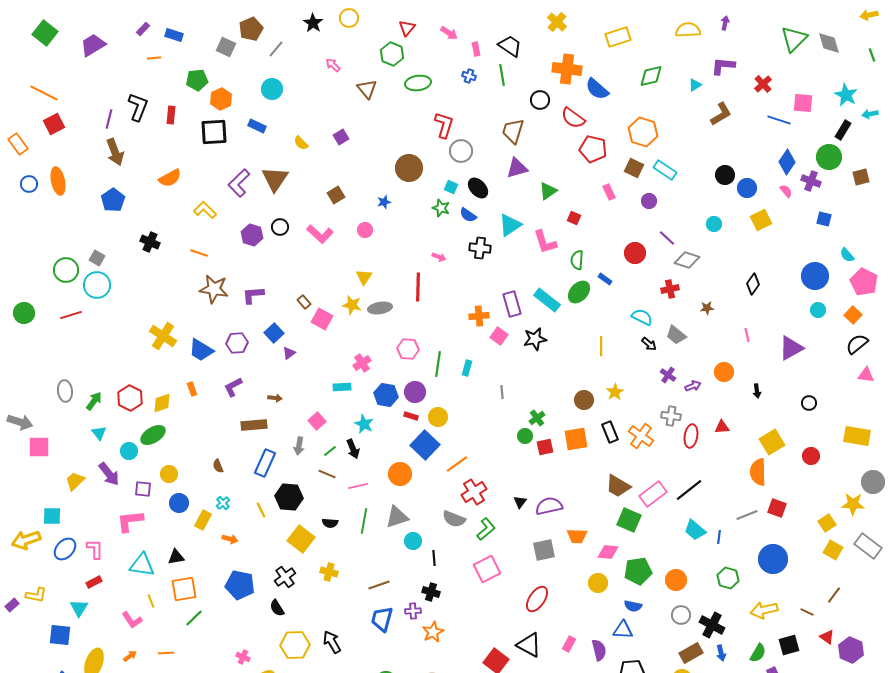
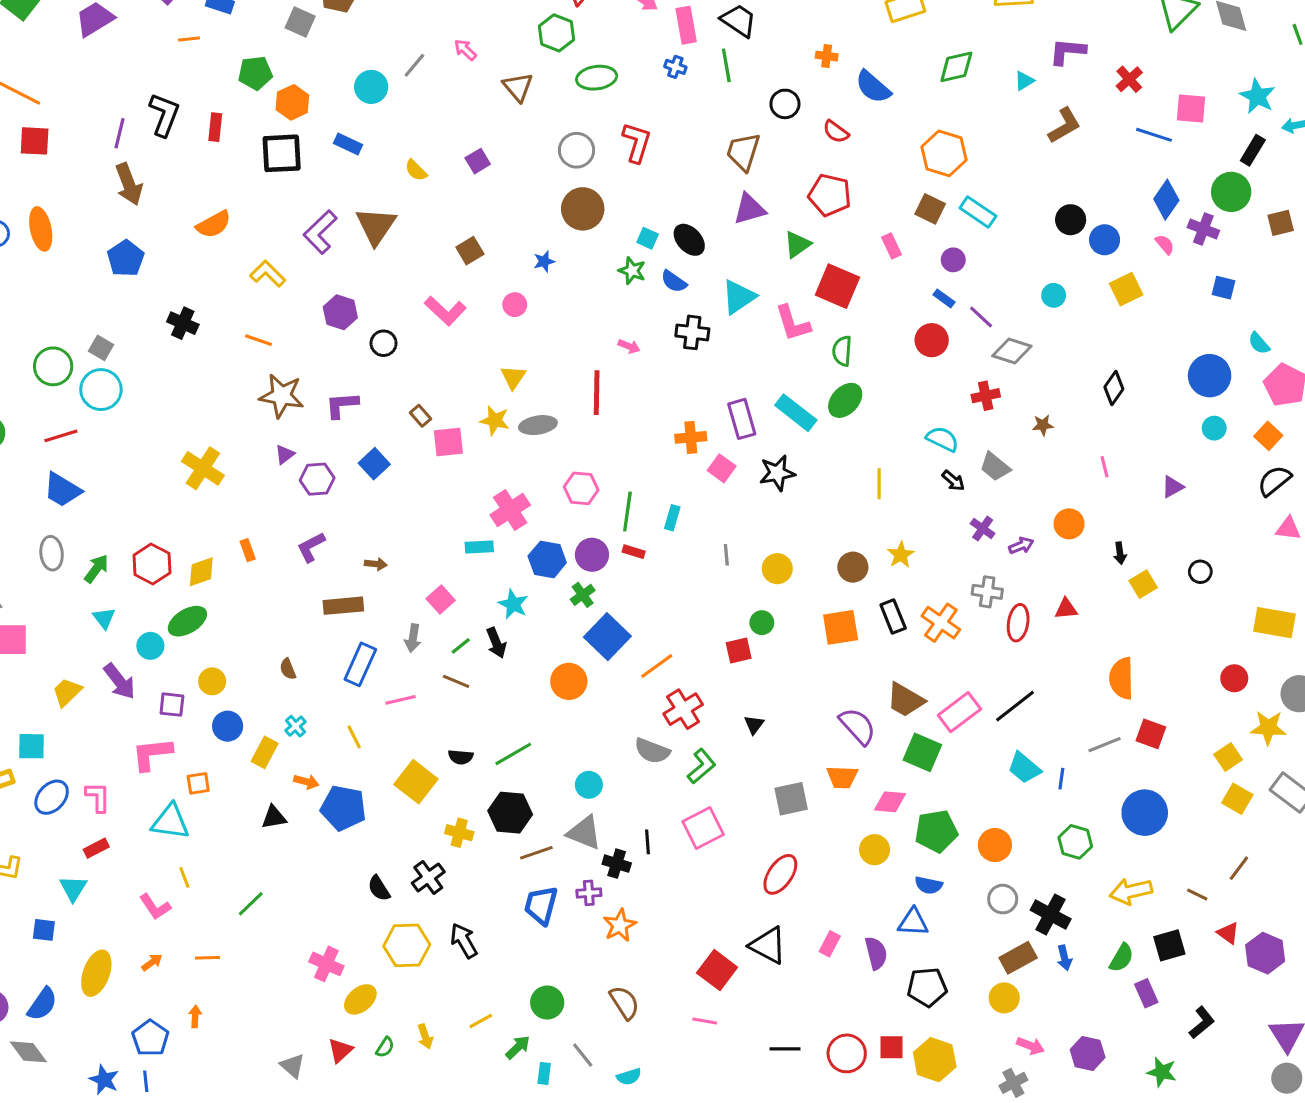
gray line: (276, 49) -> (414, 65), moved
pink rectangle: (476, 49) -> (686, 25), size x1.6
orange cross: (567, 69) -> (827, 56), size x0.5
red semicircle: (573, 118) -> (836, 132), size x0.7
red square: (54, 124) -> (35, 141), turned 30
red pentagon: (593, 149) -> (830, 195), moved
gray circle: (461, 151) -> (577, 150), moved
red square: (574, 218) -> (837, 286), size x2.0
black circle: (280, 227) -> (384, 343), moved
blue rectangle: (605, 279) -> (944, 298), moved
pink square: (322, 319) -> (448, 442), turned -35
purple triangle: (791, 348) -> (1173, 487), size x0.6
blue trapezoid: (201, 350) -> (62, 490), moved
purple triangle: (289, 353) -> (285, 454), moved
pink cross: (362, 363) -> (510, 510), size x1.4
red rectangle: (411, 416) -> (634, 552), moved
yellow circle: (438, 417) -> (777, 569), moved
green cross: (537, 418) -> (583, 595), moved
yellow square: (772, 442) -> (1143, 584), moved, size x0.7
red square: (545, 447) -> (739, 650), moved
red circle: (811, 456) -> (1234, 678), moved
pink line: (358, 486) -> (401, 700), moved
black hexagon: (289, 497) -> (510, 813), moved
purple semicircle: (549, 506) -> (858, 726), moved, turned 60
gray triangle: (397, 517) -> (584, 833), moved, turned 40
green line: (364, 521) -> (513, 754), turned 50
black triangle: (176, 557) -> (274, 817), moved
black line: (434, 558) -> (648, 842), moved
black cross: (285, 577) -> (428, 877), moved
blue pentagon: (240, 585) -> (343, 808), moved
orange square: (184, 589) -> (198, 783), moved, size x0.6
blue square: (60, 635) -> (44, 930), size x0.7
pink cross: (243, 657) -> (326, 964), size x1.5

